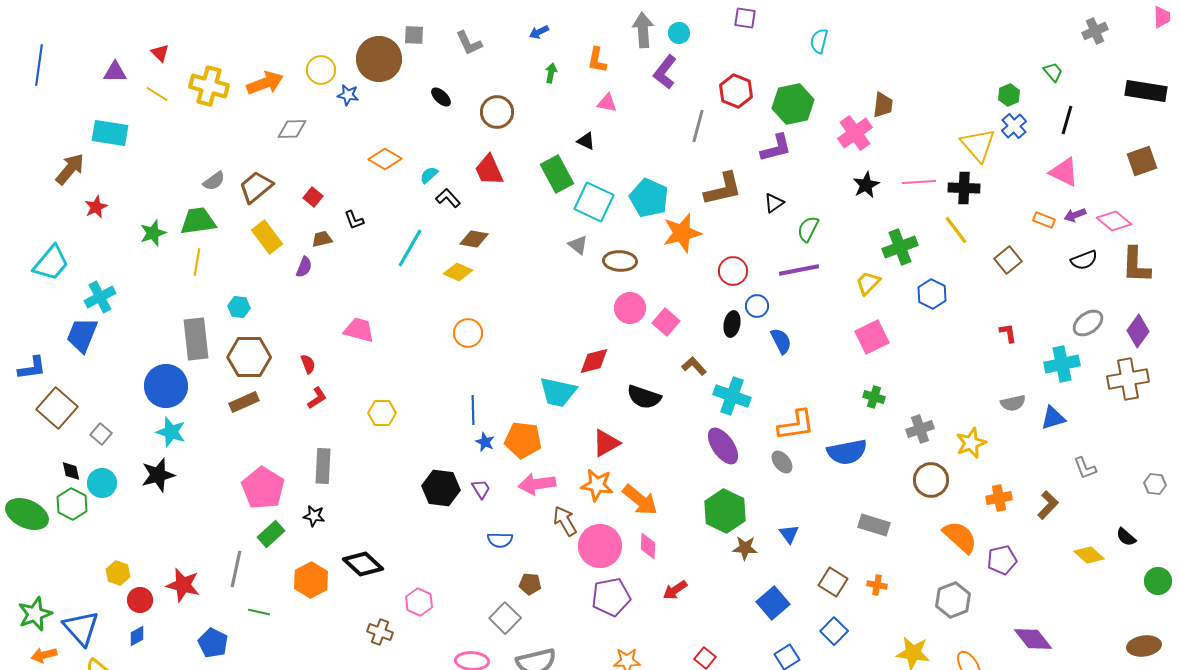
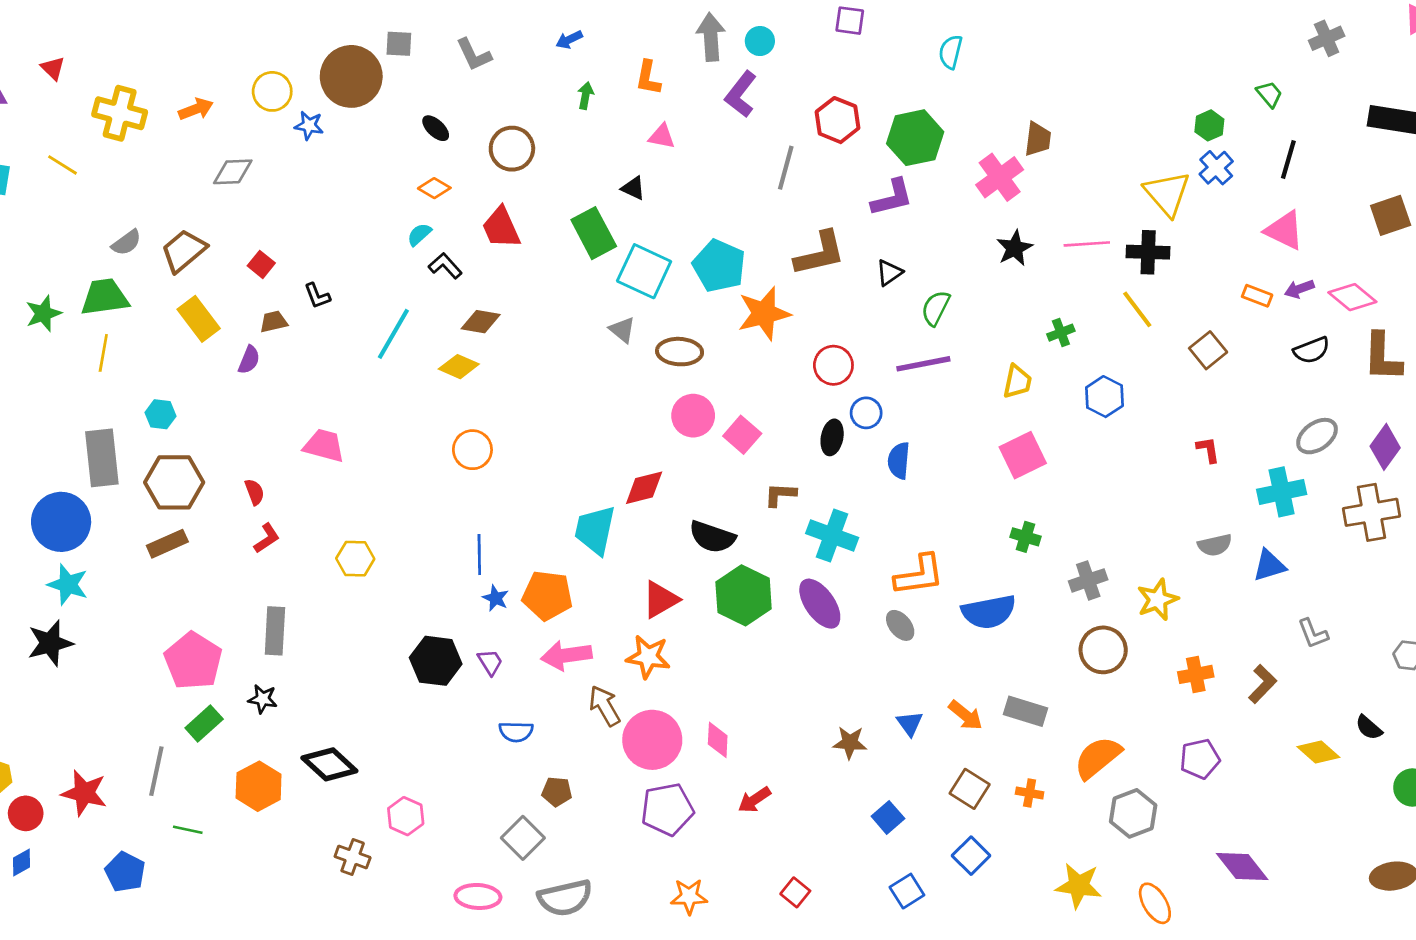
orange arrow: (265, 83) -> (196, 109), size x0.7
yellow line: (157, 94) -> (62, 165), moved
orange diamond: (385, 159) -> (434, 188), moved, size x0.7
green cross: (900, 247) -> (1061, 333), size x0.6
yellow trapezoid: (868, 283) -> (1017, 382), turned 148
blue semicircle: (781, 341) -> (899, 461), turned -148
brown L-shape: (694, 366) -> (780, 495), turned -45
cyan trapezoid: (558, 392) -> (595, 530), turned 90
orange arrow: (640, 500) -> (966, 715), moved, size x0.7
green hexagon: (725, 511) -> (744, 595), moved
orange semicircle: (960, 537) -> (1098, 758), moved, turned -81
blue square: (773, 603) -> (888, 817), size x0.7

